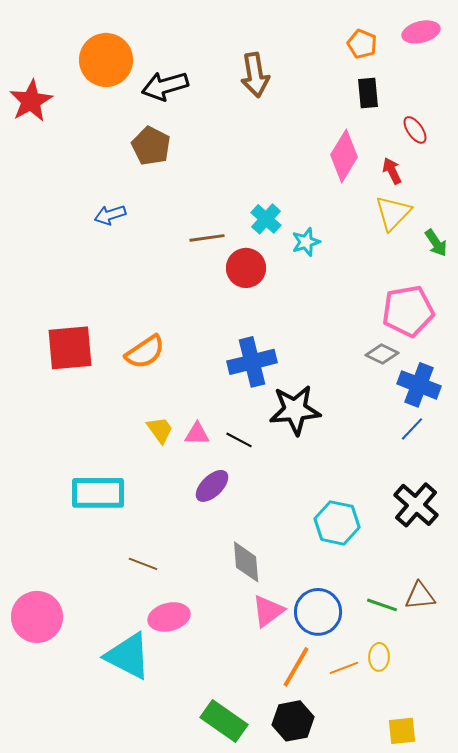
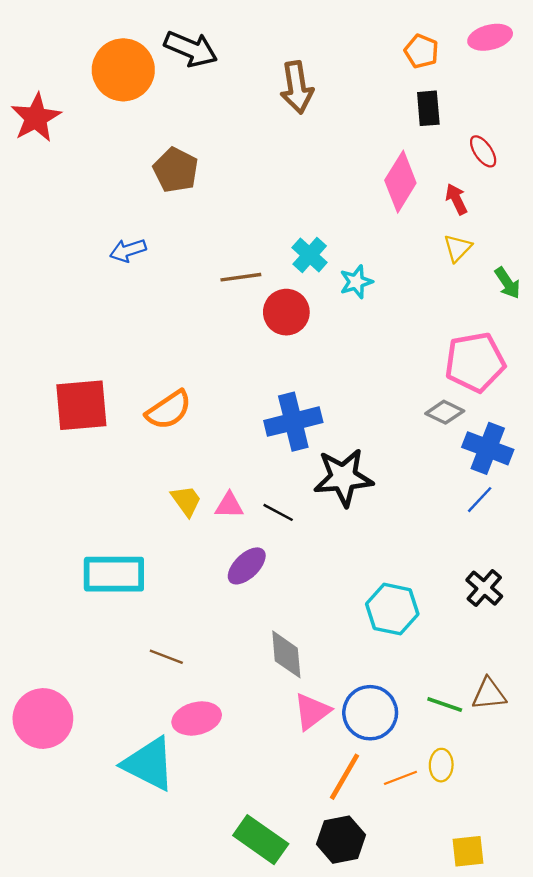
black arrow: (165, 86) -> (191, 49), moved, turned -141
yellow triangle: (393, 213) -> (457, 248), size x0.7
black cross: (416, 505) -> (484, 588), size x0.7

